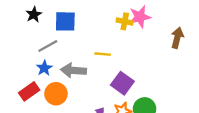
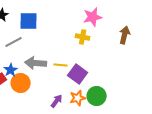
yellow cross: (125, 21) -> (83, 37), moved
yellow line: (103, 54) -> (61, 65), moved
blue star: (44, 68) -> (11, 70), moved

